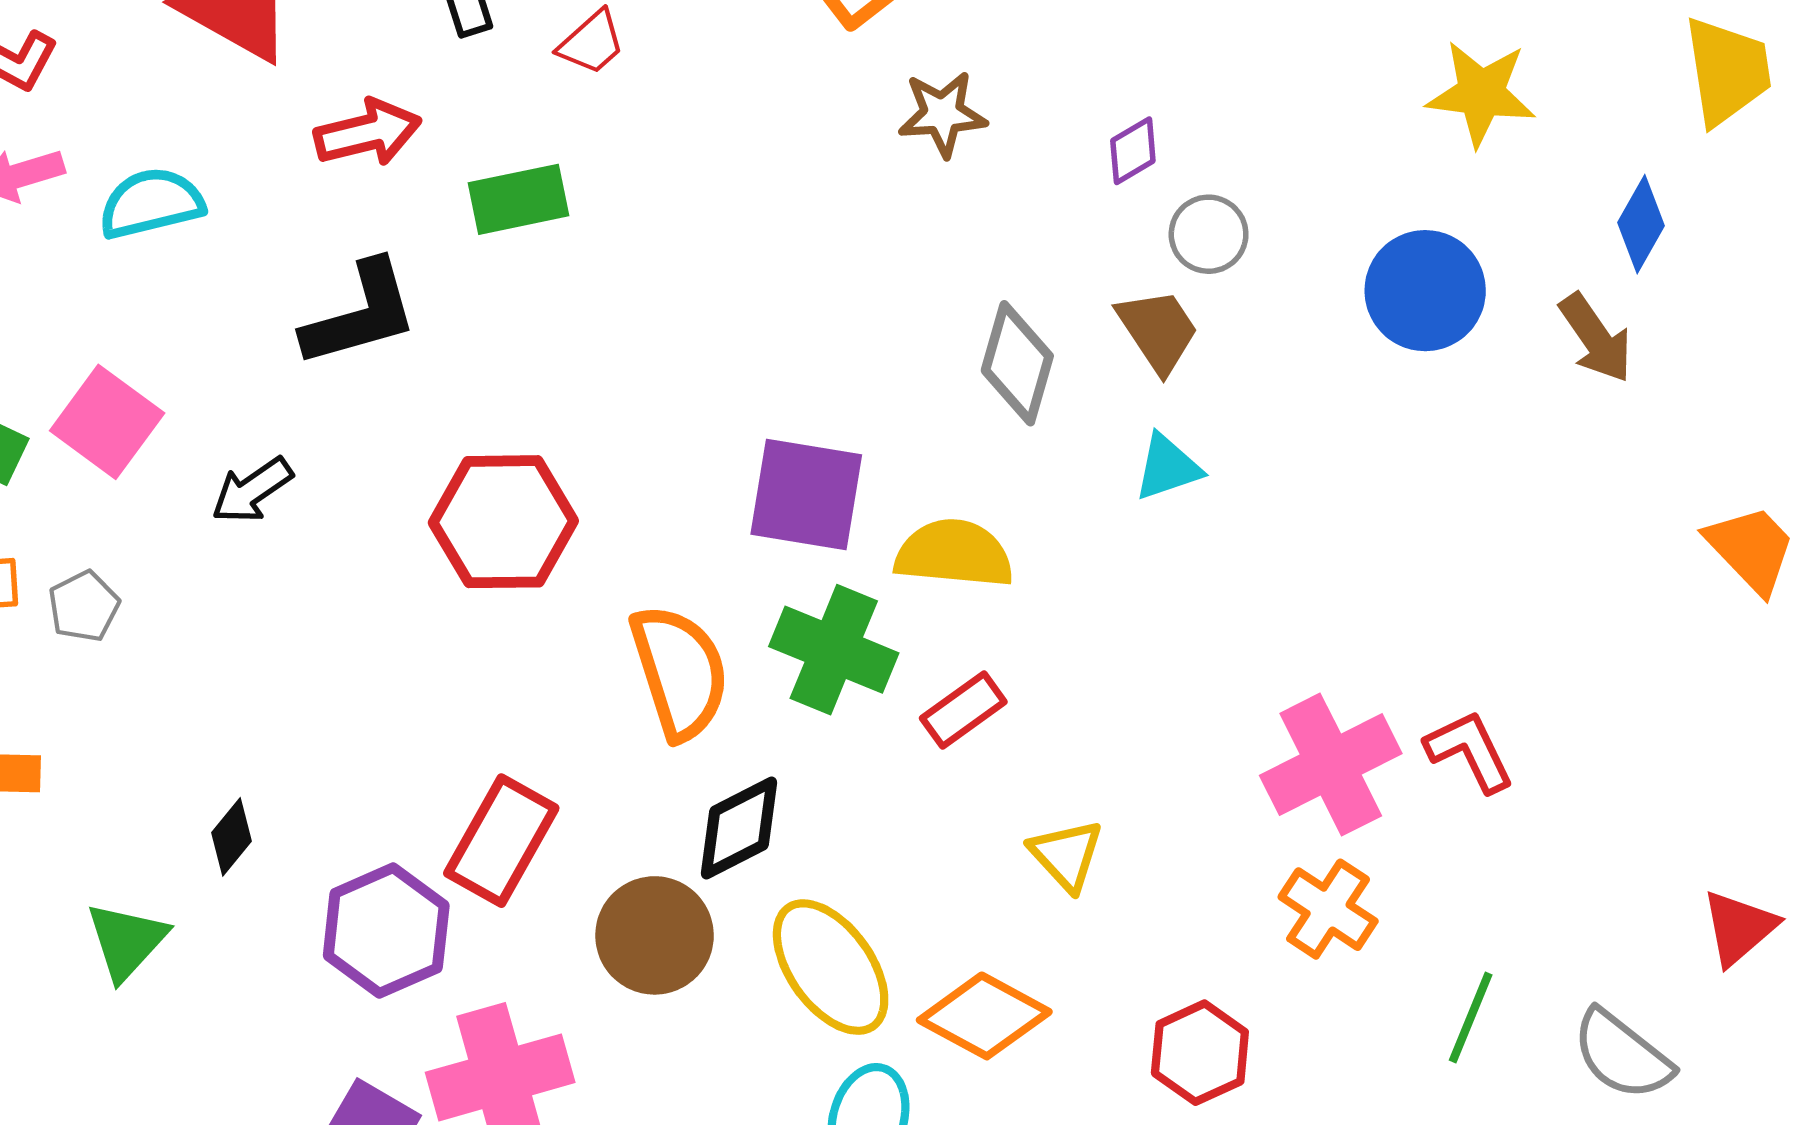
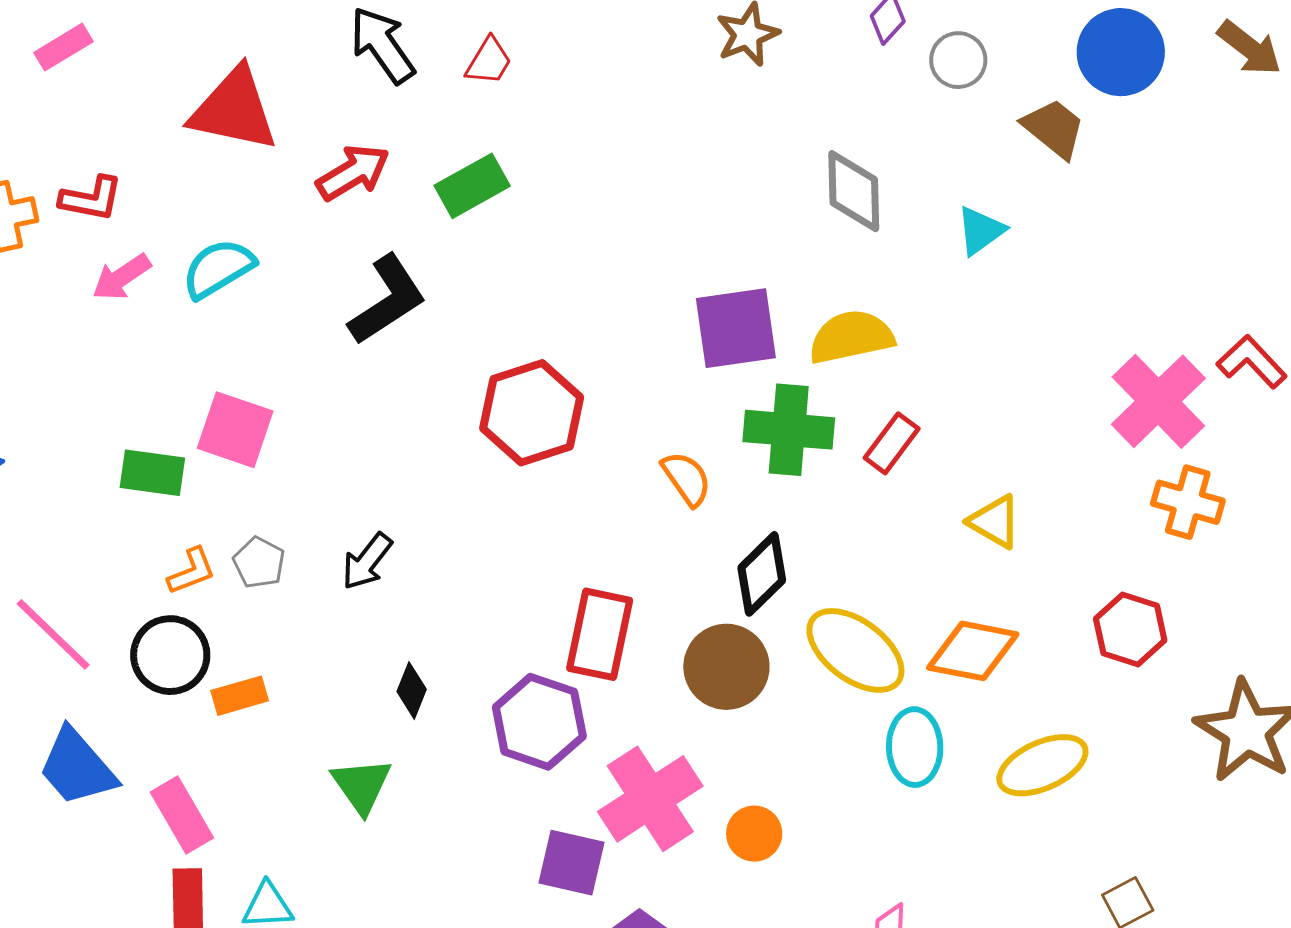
brown trapezoid: (1158, 331) -> (1054, 128), moved
black arrow: (252, 490) -> (367, 561), moved
orange semicircle: (680, 672) -> (687, 479), size x0.6

